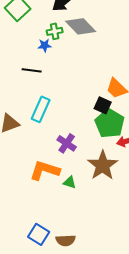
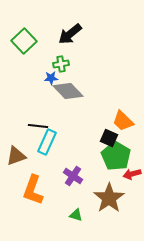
gray diamond: (81, 26) -> (68, 91), moved
black line: (32, 70) -> (38, 126), moved
orange L-shape: (45, 170) -> (33, 190), moved, turned -88

